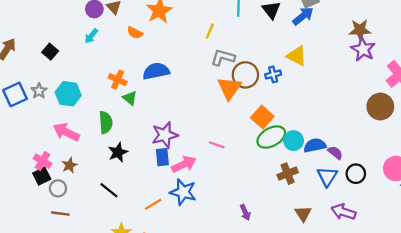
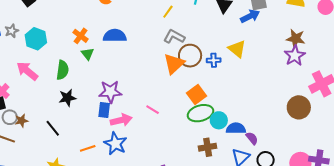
brown star: (70, 165) -> (21, 121), moved

